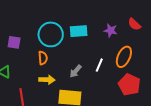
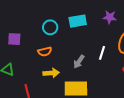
cyan circle: (51, 34) -> (50, 27), size x0.6
orange semicircle: (43, 58) -> (45, 52), turned 88

